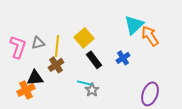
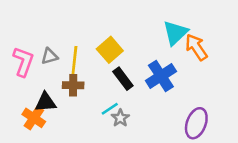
blue cross: (123, 58) -> (161, 76), size x1.6
brown cross: (56, 65) -> (73, 85), turned 35
cyan line: (84, 83) -> (110, 109), turned -48
orange cross: (26, 90) -> (34, 118), turned -30

